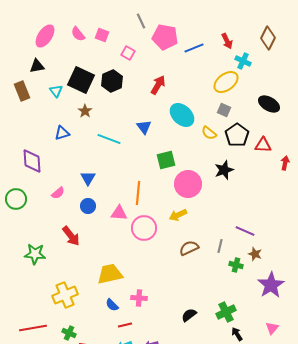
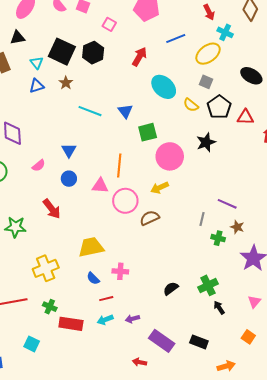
blue line: (194, 48) -> (176, 38), moved
blue triangle: (144, 127) -> (125, 111), moved
blue triangle: (62, 133) -> (37, 86), moved
brown semicircle: (189, 248) -> (150, 218), moved

